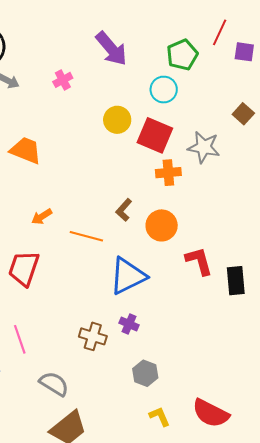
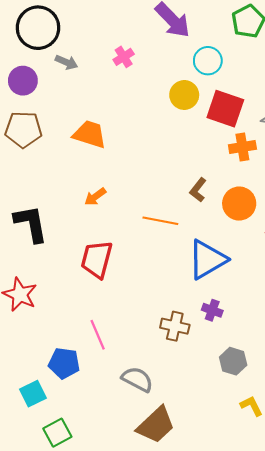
cyan circle: (164, 90) -> (208, 61), moved
orange arrow: (42, 217) -> (95, 197), moved

